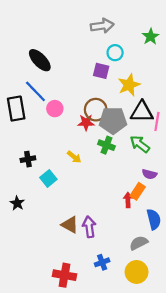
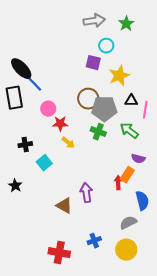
green star: (150, 37) -> (126, 24), moved
black ellipse: (40, 60) -> (21, 69), moved
pink circle: (55, 109) -> (48, 109), moved
black triangle: (142, 112) -> (131, 101), size x0.6
red star: (86, 123) -> (60, 124), moved
purple arrow: (89, 227) -> (86, 193), moved

